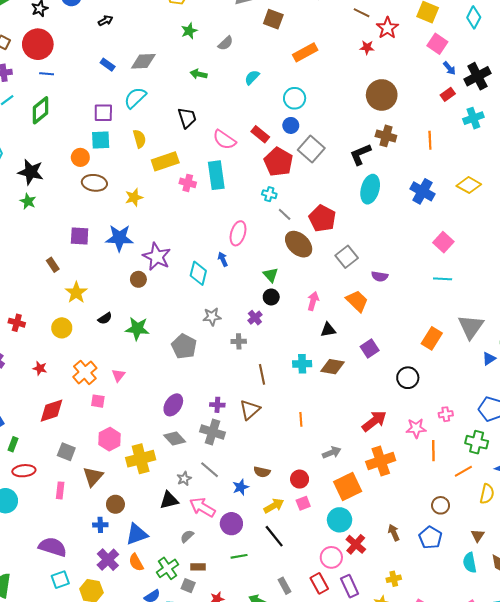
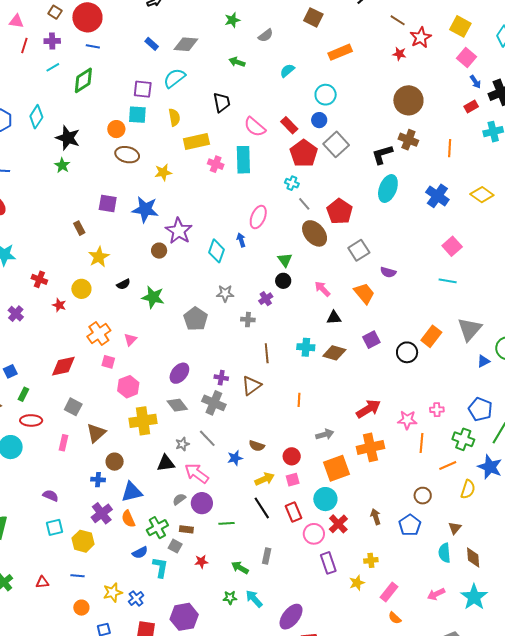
pink arrow: (313, 301) -> (322, 289), turned -66
red star: (40, 368) -> (59, 305), moved
black circle: (408, 378) -> (407, 352), moved
pink hexagon: (110, 439) -> (128, 387), moved
purple circle: (231, 524) -> (202, 503), moved
purple semicircle: (53, 547) -> (51, 496), size x0.6
red rectangle: (319, 583) -> (294, 512), moved
gray rectangle: (285, 586) -> (267, 556), turned 35

